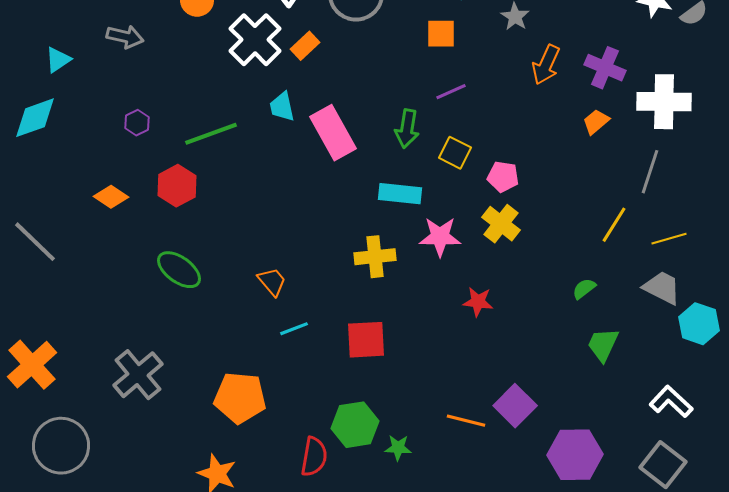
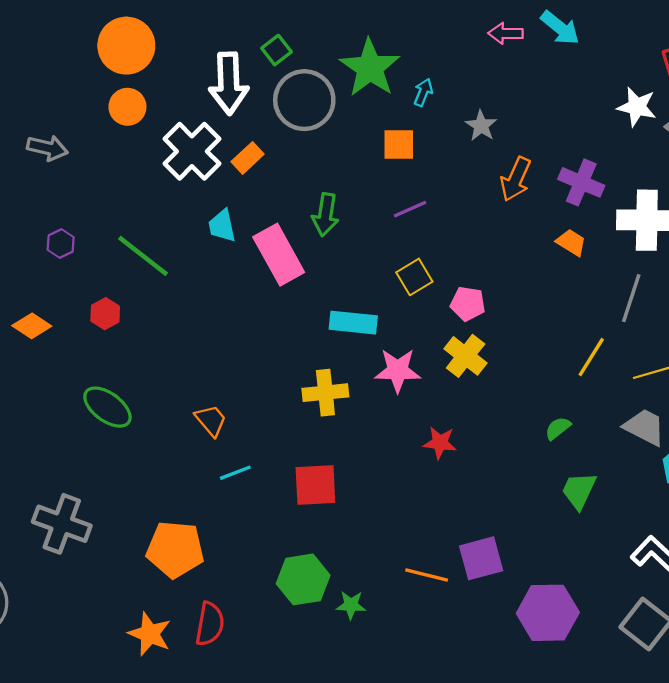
orange trapezoid: (596, 122) -> (571, 242), turned 72
green arrow: (407, 129) -> (325, 215), moved
green line: (211, 134) -> (143, 256), turned 58
yellow square: (455, 153) -> (414, 277), turned 32
red hexagon: (177, 186) -> (105, 314), size x0.7
gray cross: (138, 375) -> (62, 524), turned -30
purple square: (515, 406) -> (481, 558), turned 30
red semicircle: (314, 457) -> (210, 624), moved

